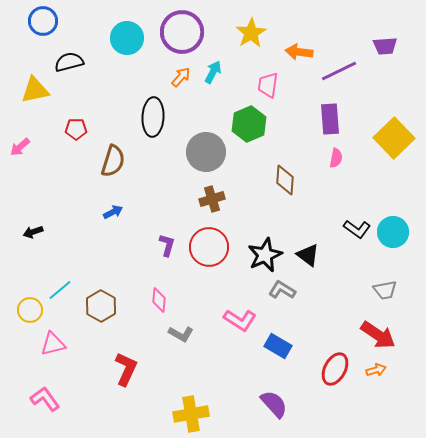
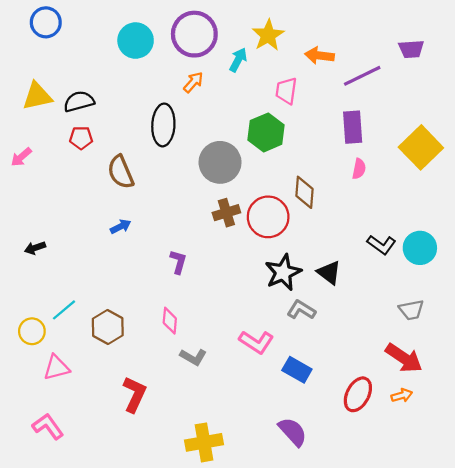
black semicircle: (69, 62) -> (79, 101), moved
cyan arrow: (213, 72) -> (238, 60), moved
brown semicircle: (113, 161) -> (121, 172), turned 140
red circle: (209, 247) -> (268, 217), moved

